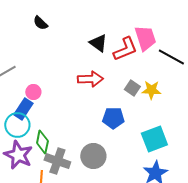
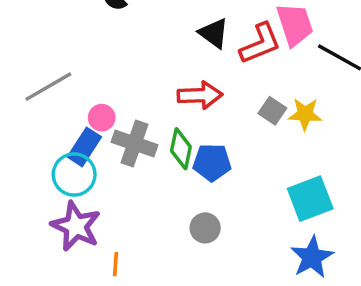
blue pentagon: (113, 118) -> (212, 162), moved
green diamond: (42, 142) -> (181, 149), moved
gray circle: (93, 156) -> (205, 228), size x0.7
gray cross: (57, 161) -> (134, 143), moved

